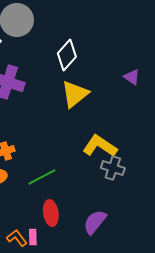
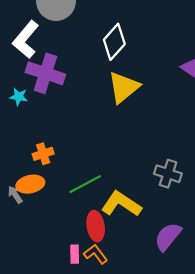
yellow L-shape: (100, 146) -> (121, 204), moved
purple semicircle: (95, 222) -> (168, 237), moved
orange L-shape: (17, 238) -> (96, 254), moved

